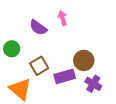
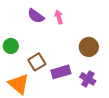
purple semicircle: (38, 28) -> (36, 16), moved
brown circle: (84, 60) -> (89, 47), moved

